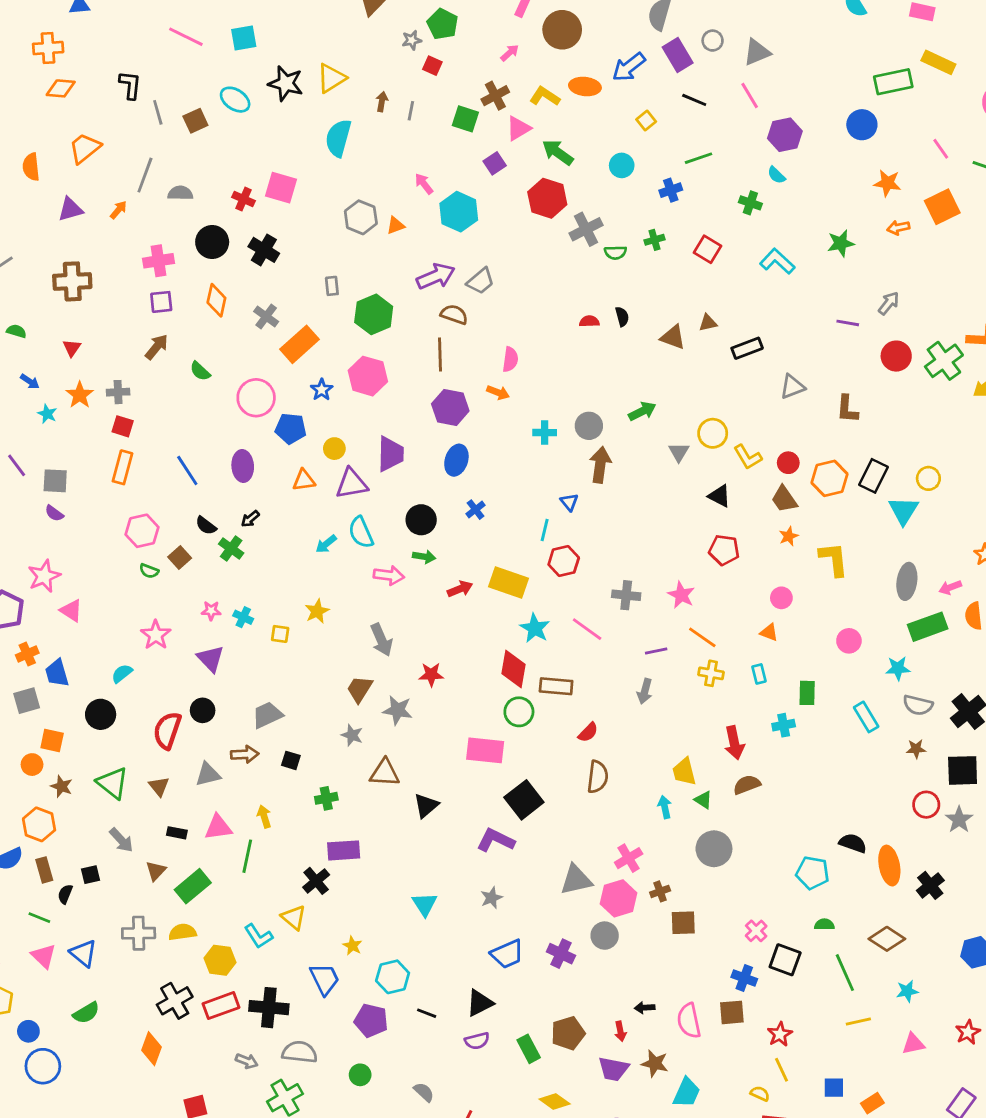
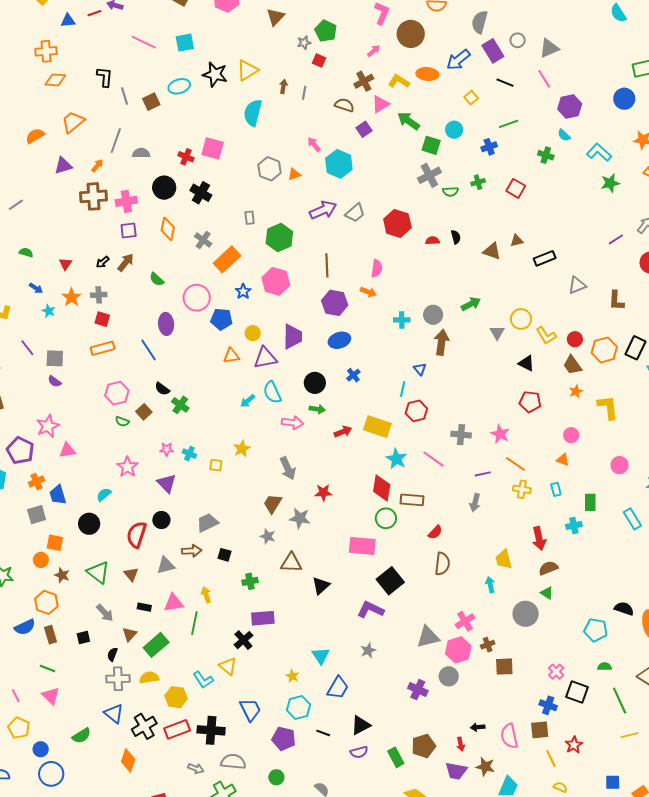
cyan ellipse: (235, 100) -> (179, 86), turned -50
green square: (465, 119) -> (431, 145), moved
orange semicircle: (31, 167) -> (35, 136), turned 66
red hexagon: (547, 198) -> (397, 223), moved
cyan L-shape: (777, 261) -> (599, 152), moved
brown cross: (72, 281) -> (94, 196), moved
brown semicircle: (454, 314) -> (344, 105), moved
purple line: (848, 323) -> (616, 239), turned -42
blue ellipse: (456, 460) -> (339, 340), turned 55
purple ellipse: (243, 466) -> (166, 324), moved
orange rectangle: (123, 467) -> (103, 348), turned 60
black arrow: (250, 519) -> (103, 262), moved
pink triangle: (71, 611) -> (67, 450), turned -42
green triangle: (703, 800) -> (547, 593), moved
black semicircle: (65, 894) -> (112, 654), moved
yellow star: (352, 946) -> (292, 676), moved
blue triangle: (83, 953) -> (114, 714), moved
blue trapezoid: (507, 954) -> (338, 688), moved, turned -35
yellow line: (781, 1070) -> (551, 759), moved

